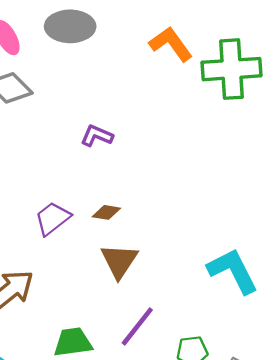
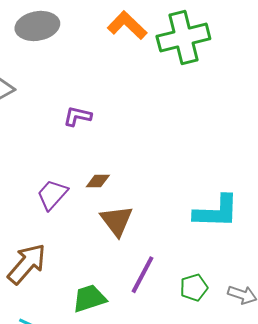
cyan L-shape: (233, 271) -> (216, 212), turned 129

